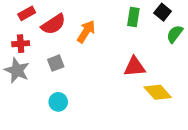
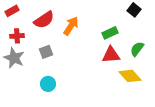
red rectangle: (27, 13) -> (12, 11), moved
green rectangle: (133, 17) -> (110, 33), moved, turned 56
green semicircle: (175, 34) -> (137, 49), moved

